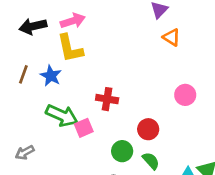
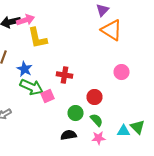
pink arrow: (73, 21) -> (26, 20), moved
orange triangle: (172, 37) -> (112, 30), size x1.6
blue star: (51, 76) -> (24, 69), moved

